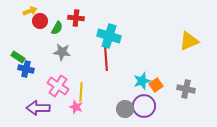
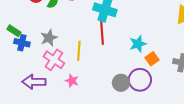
gray star: (62, 52) -> (49, 38), moved, turned -30
cyan star: (142, 81) -> (138, 44), moved
yellow line: (81, 92) -> (79, 51), moved

